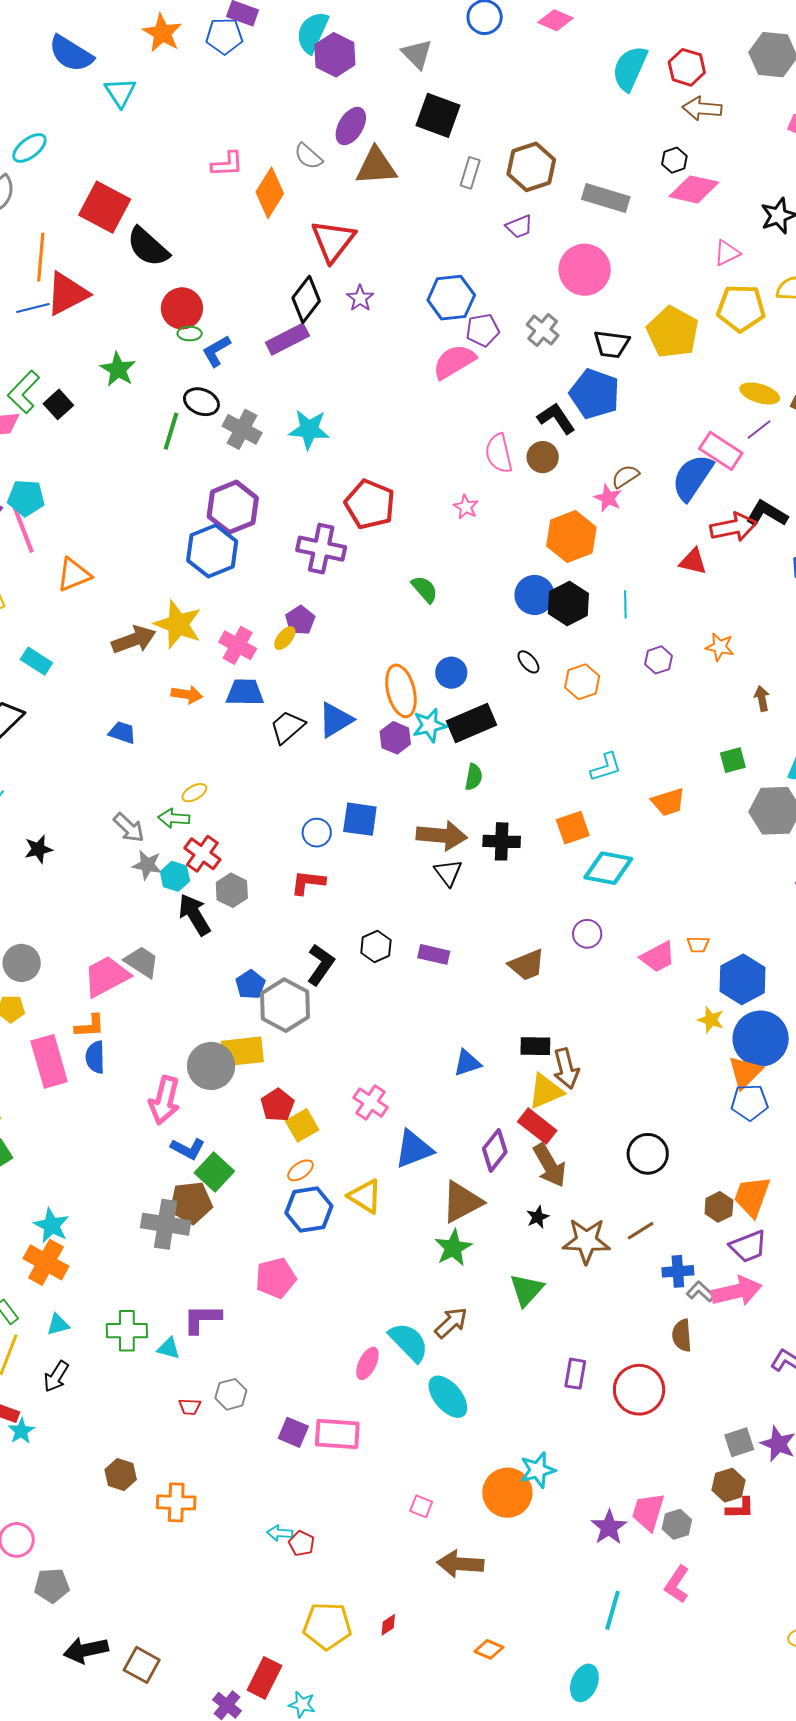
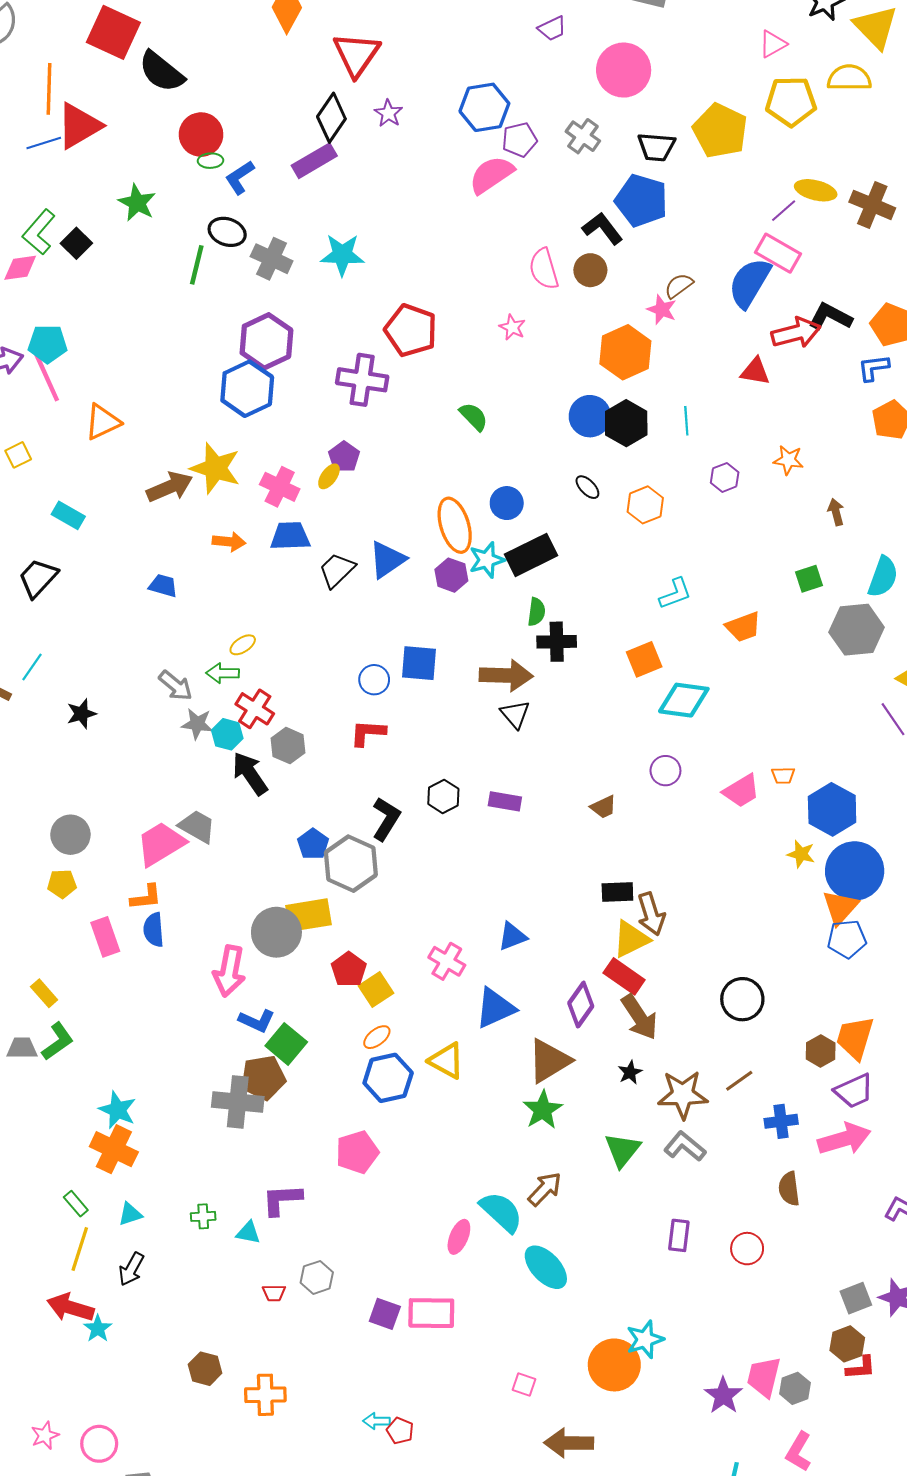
purple line: (759, 429) -> (784, 211), moved
black cross: (502, 841) -> (557, 642), moved
brown trapezoid: (527, 965) -> (603, 807), size x0.7
pink rectangle: (49, 1061) -> (105, 937), size x0.7
blue triangle: (467, 1063) -> (512, 936), moved
gray L-shape: (701, 1292) -> (685, 1146), moved, size x1.4
green cross: (127, 1331) -> (203, 1216), size x0.6
red circle: (639, 1390) -> (747, 1249), size x0.6

